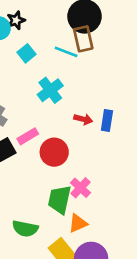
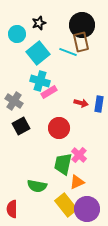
black star: (16, 20) -> (39, 23), moved
cyan square: (27, 53) -> (38, 53), size x1.6
cyan cross: (50, 90) -> (40, 81), moved, turned -36
pink rectangle: (28, 136) -> (49, 92), moved

